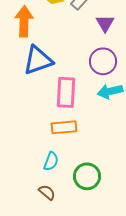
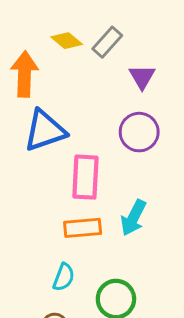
cyan arrow: (110, 91) -> (133, 218), moved, turned -50

